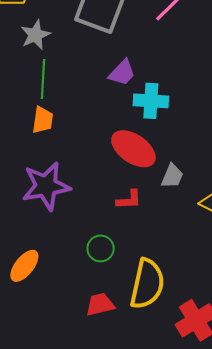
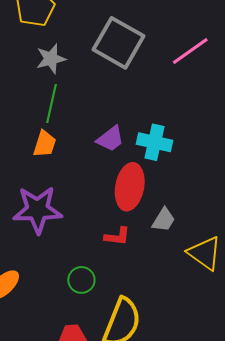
purple trapezoid: (122, 73) -> (110, 139), moved
red ellipse: (133, 149) -> (130, 187), turned 57

